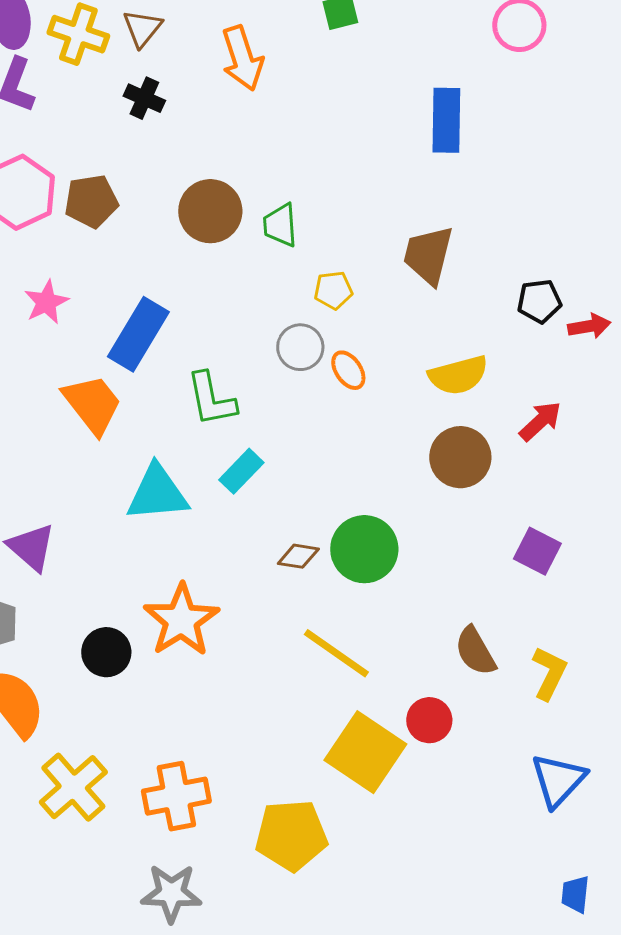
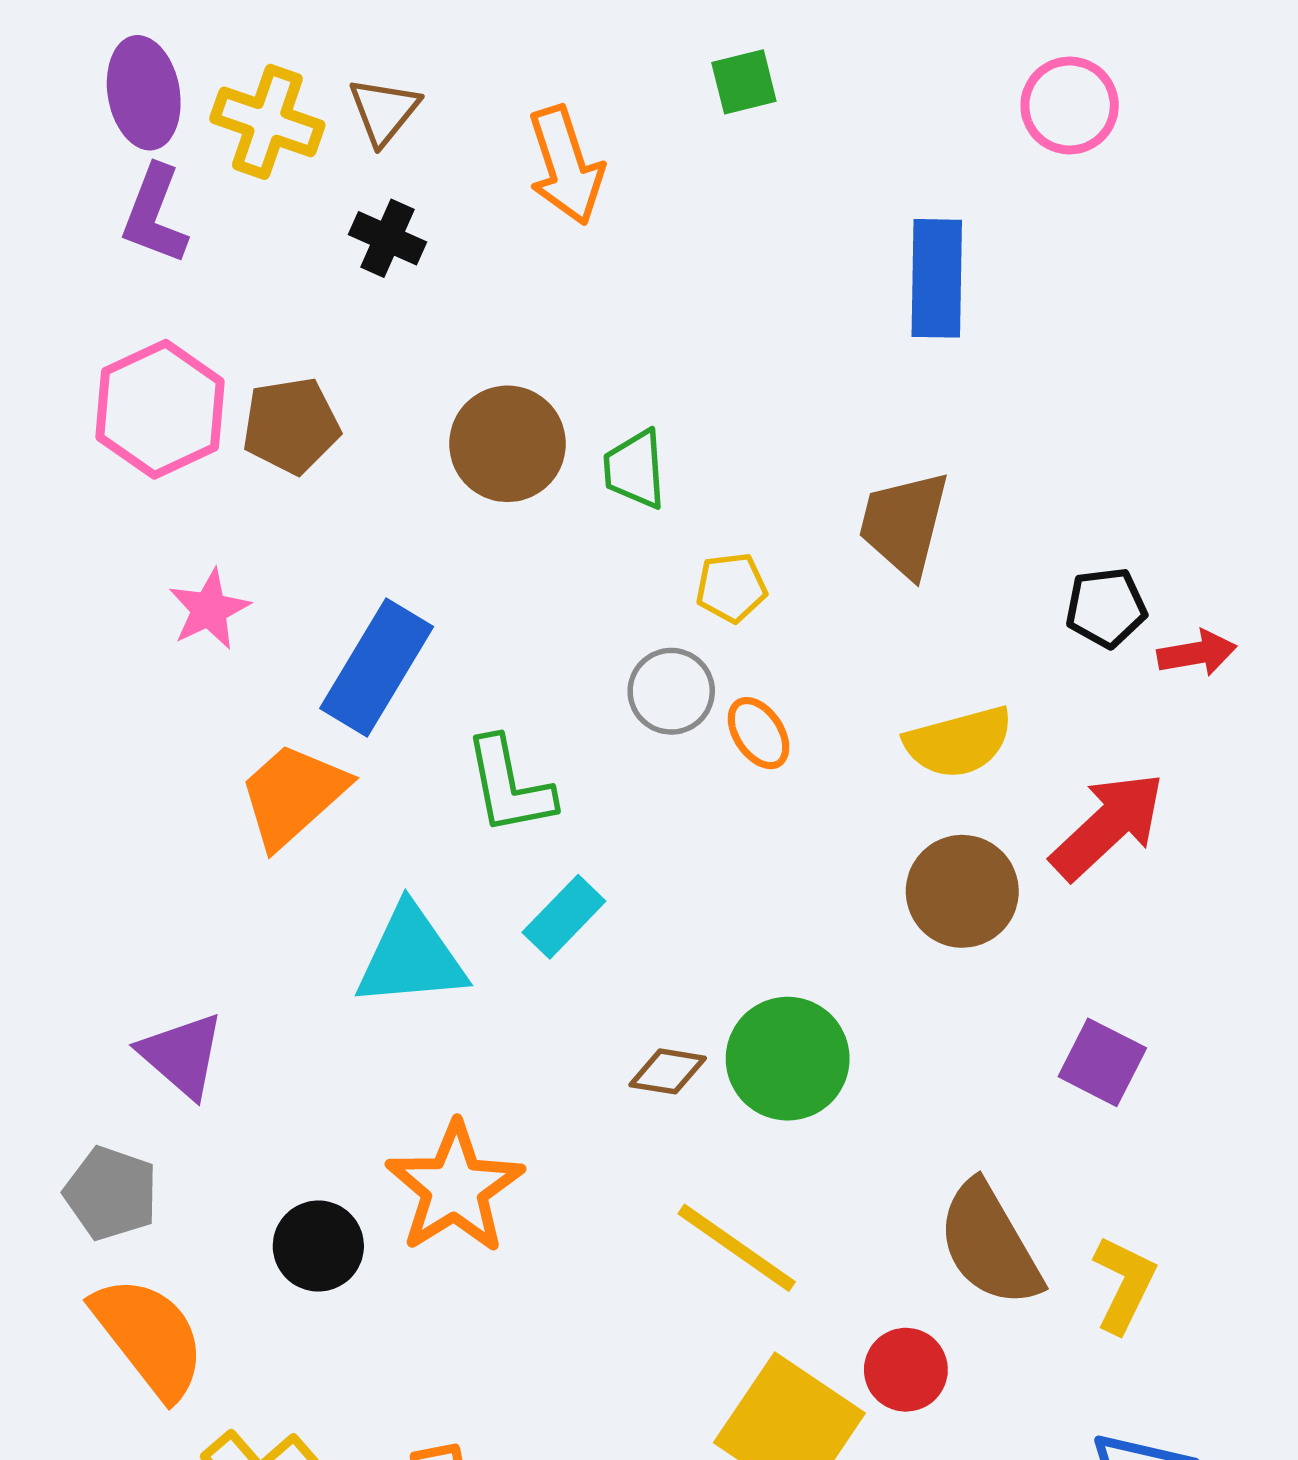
orange trapezoid: (92, 404) -> (293, 795), turned -94
red arrow: (540, 421) -> (1108, 826), size x1.5
brown semicircle: (475, 651) -> (990, 1244), size x1.4

